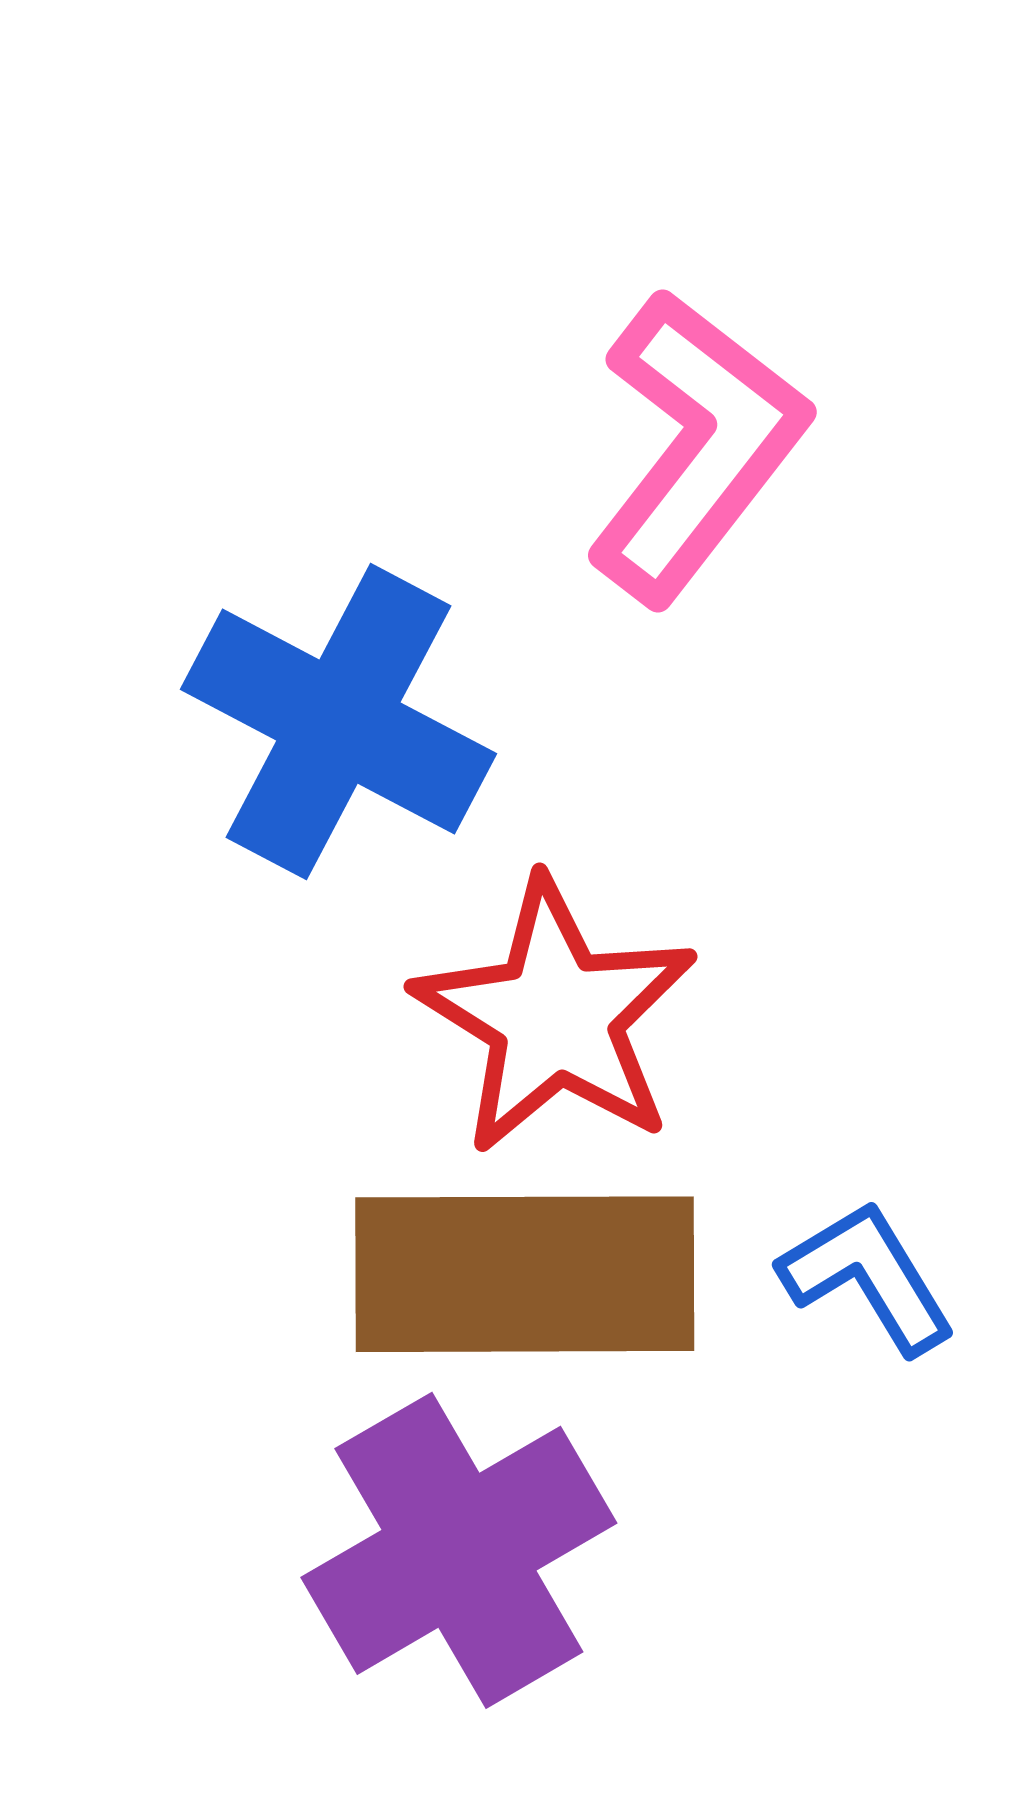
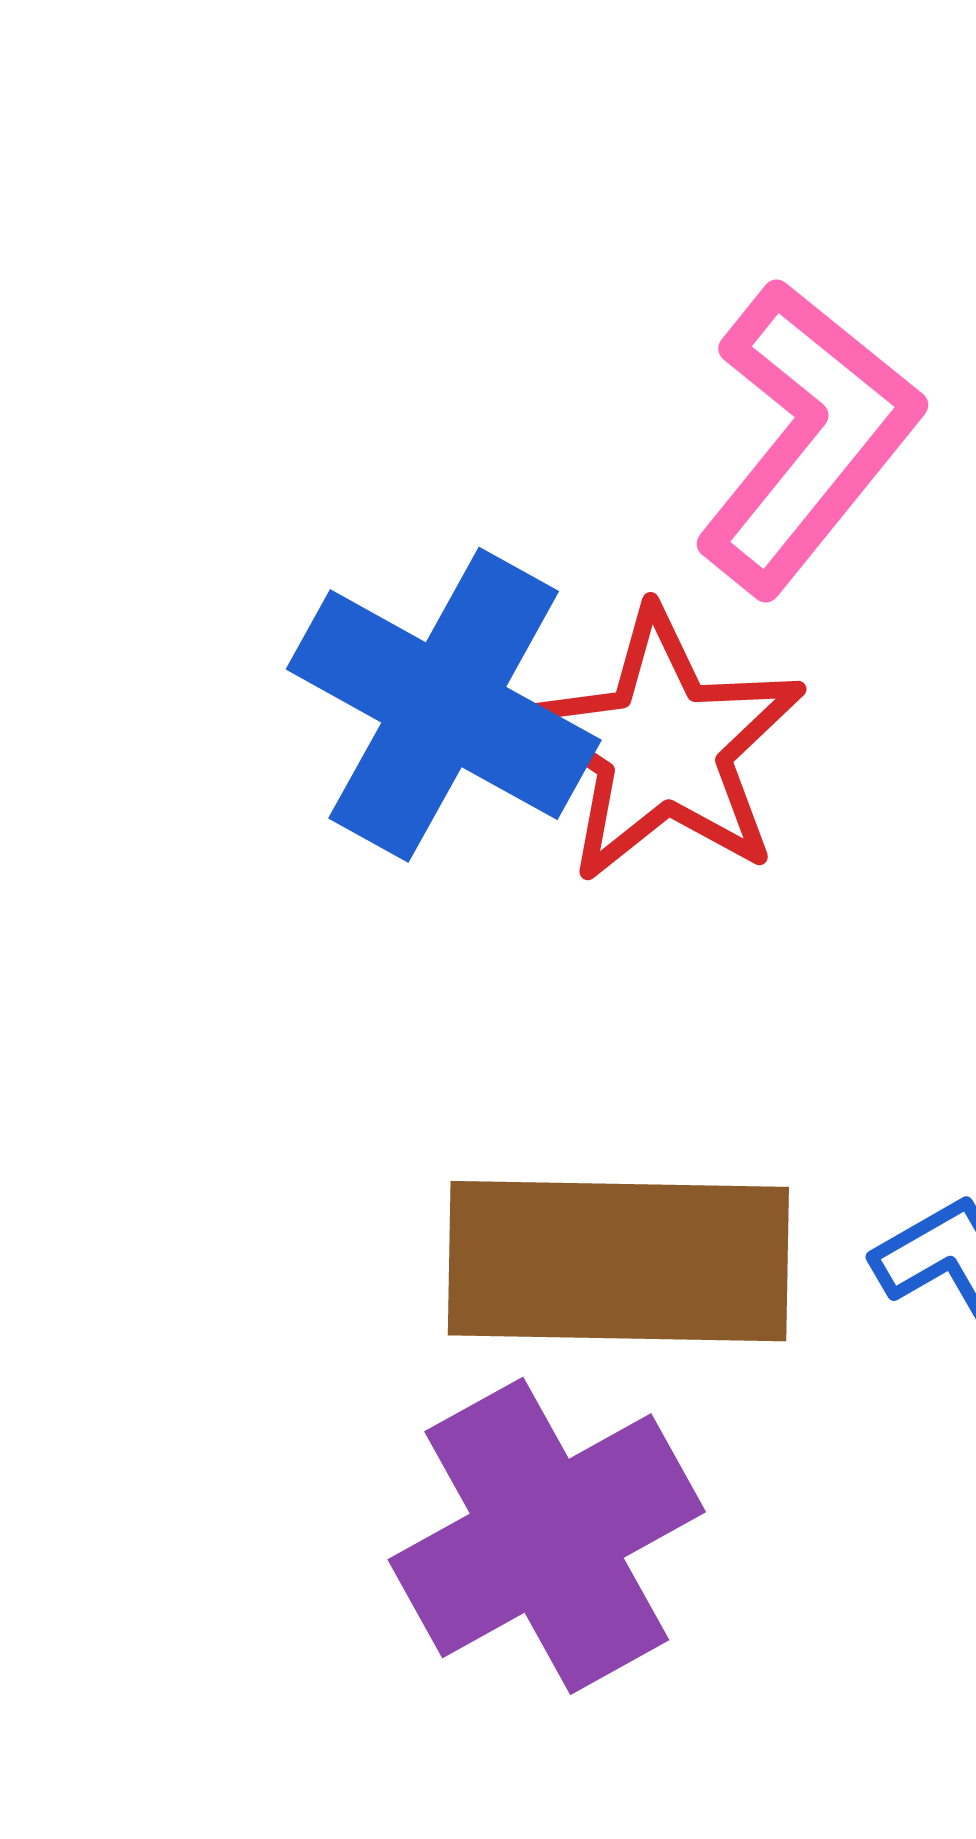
red star: (555, 1017) -> (663, 746), moved

